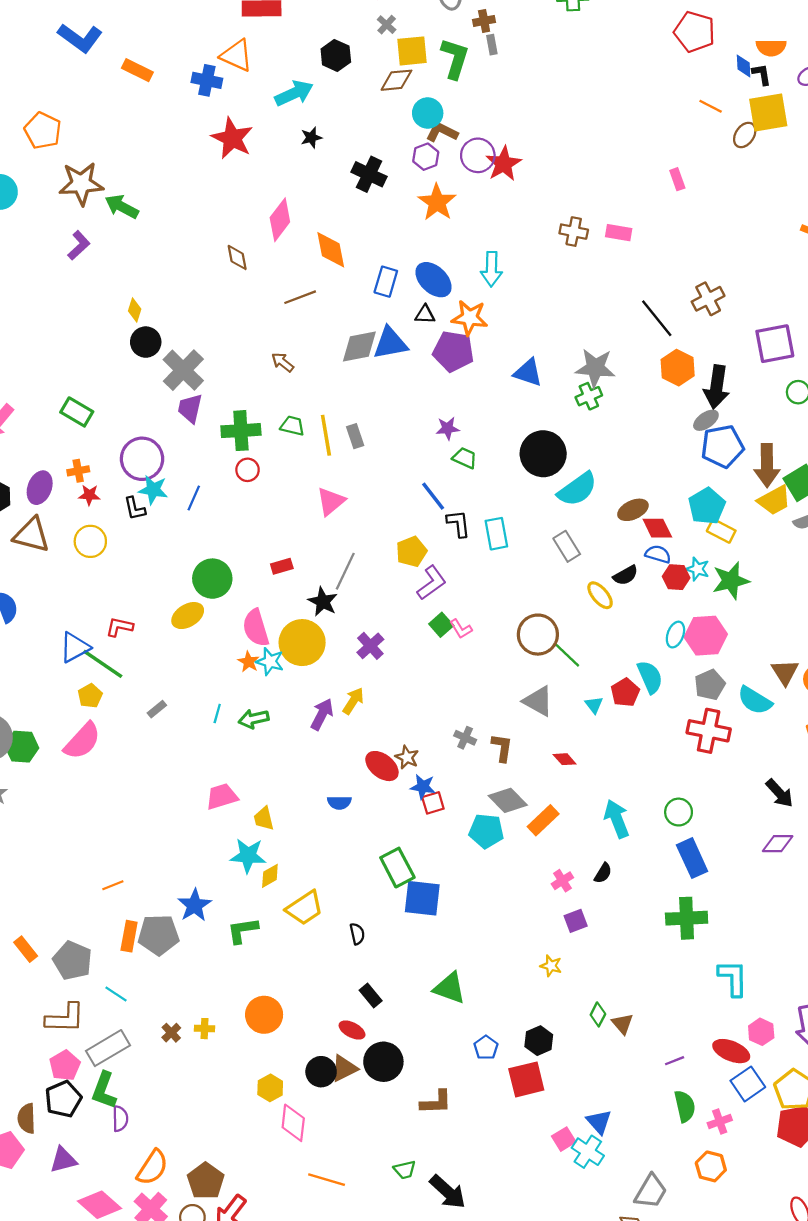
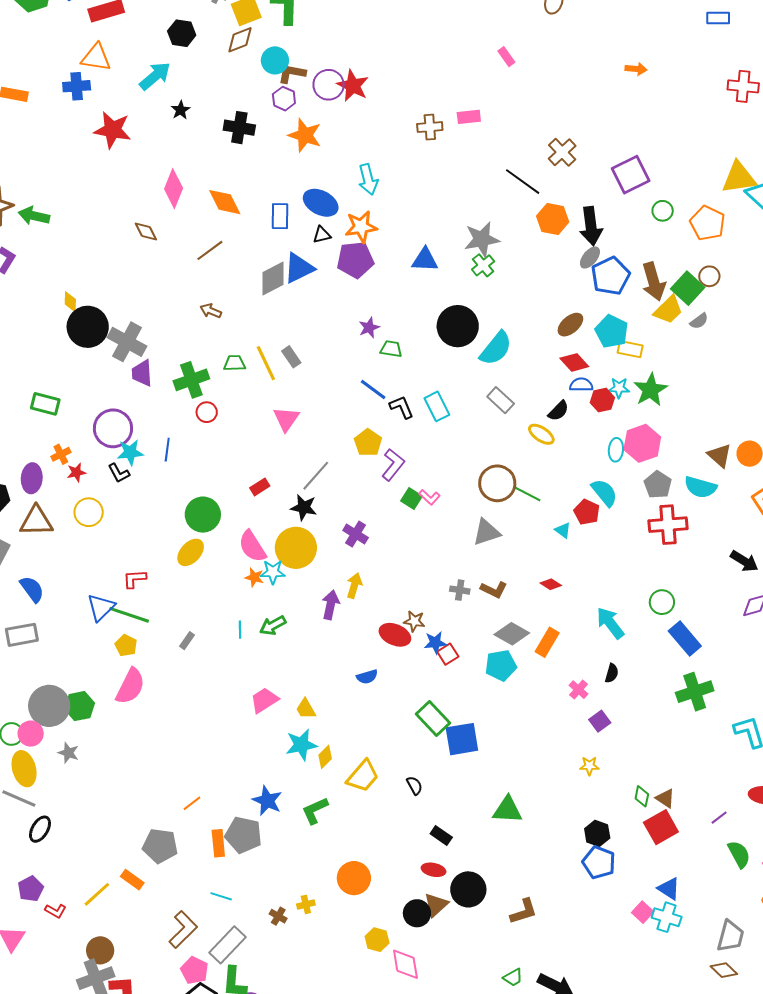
black circle: (146, 342) -> (88, 327), size x1.5
brown ellipse: (633, 510) -> (570, 325), moved
gray line: (345, 571) -> (316, 476), turned 32
gray triangle: (538, 701) -> (486, 532), moved, turned -32
brown L-shape: (502, 748) -> (494, 590), turned 124
gray pentagon: (159, 935) -> (243, 835), turned 30
gray pentagon: (72, 961) -> (160, 846), moved
brown L-shape: (65, 1018) -> (183, 930), turned -30
blue pentagon: (486, 1048) -> (599, 862), moved, size x1.5
red square: (526, 1079) -> (661, 827), moved

